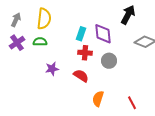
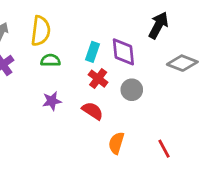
green semicircle: (40, 42) -> (50, 60), moved
red cross: (85, 53) -> (98, 79), turned 32

